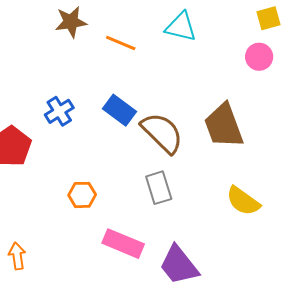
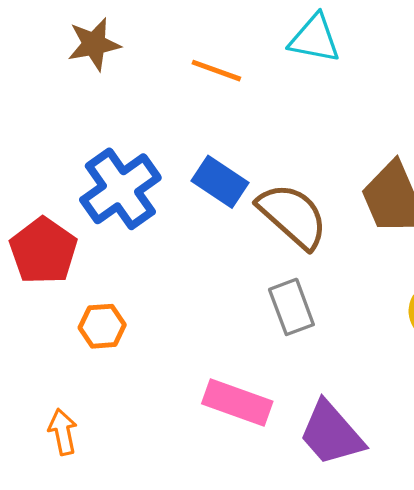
brown star: (71, 22) -> (94, 44), moved
blue cross: (59, 111) -> (120, 189), size x1.6
orange hexagon: (82, 195) -> (102, 326), moved

